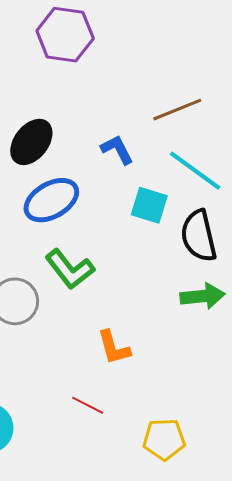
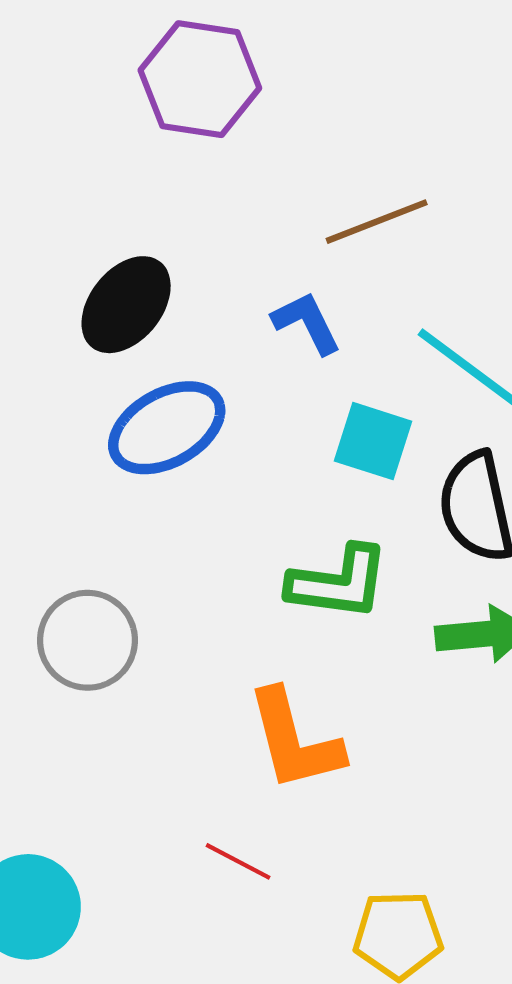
brown line: (177, 110) -> (377, 222), moved
green L-shape: (70, 269) -> (338, 583), moved, turned -45
orange L-shape: (114, 348) -> (294, 740), size x1.4

